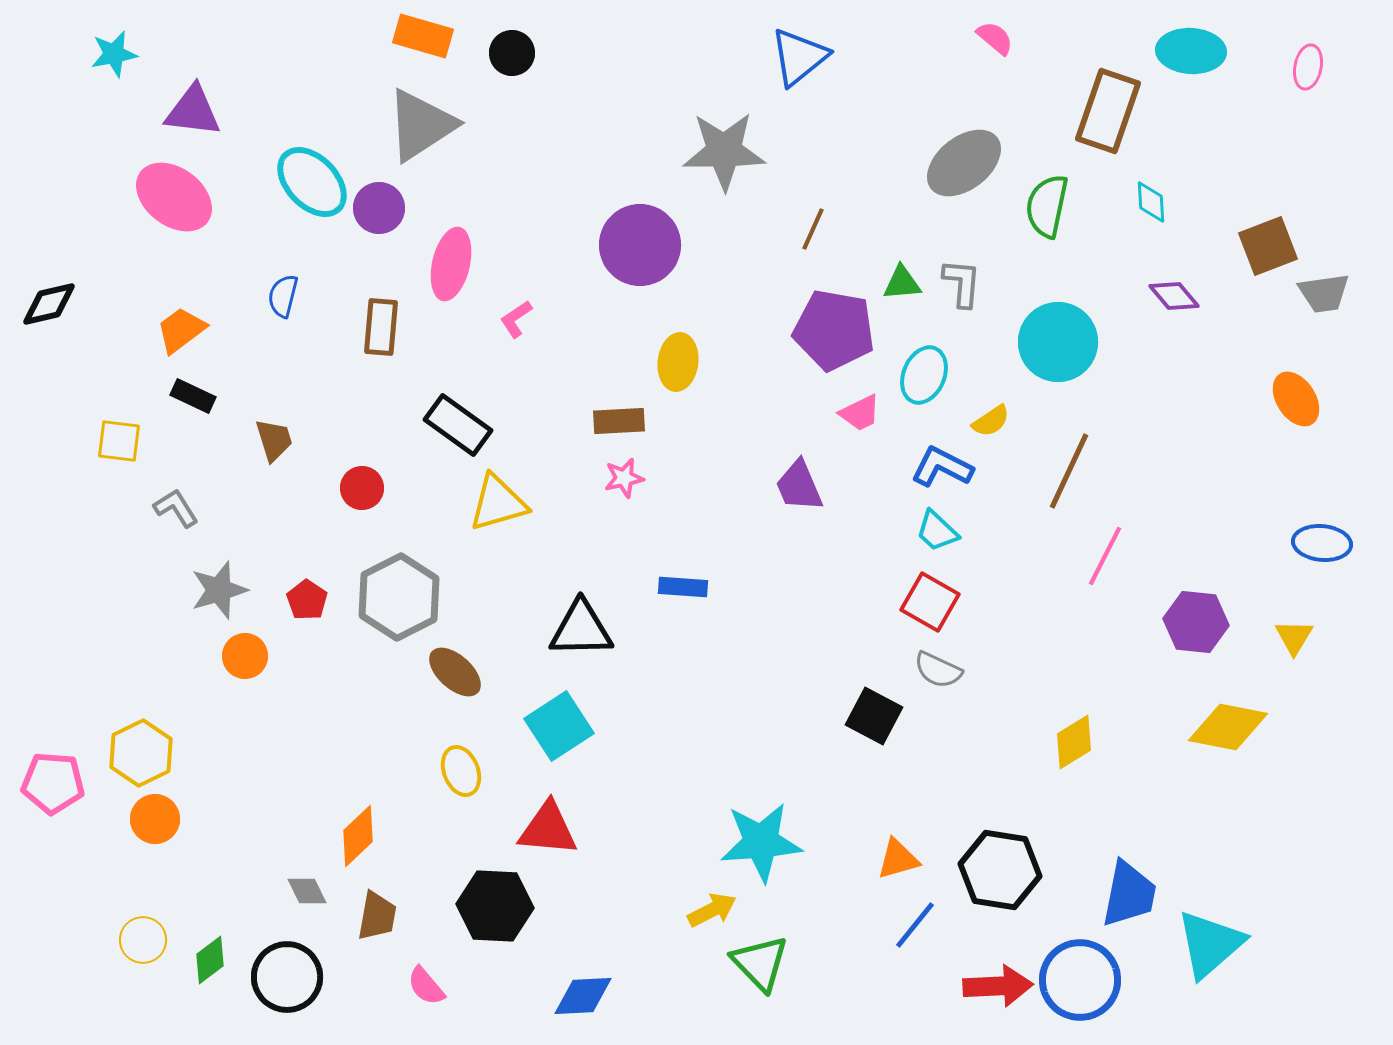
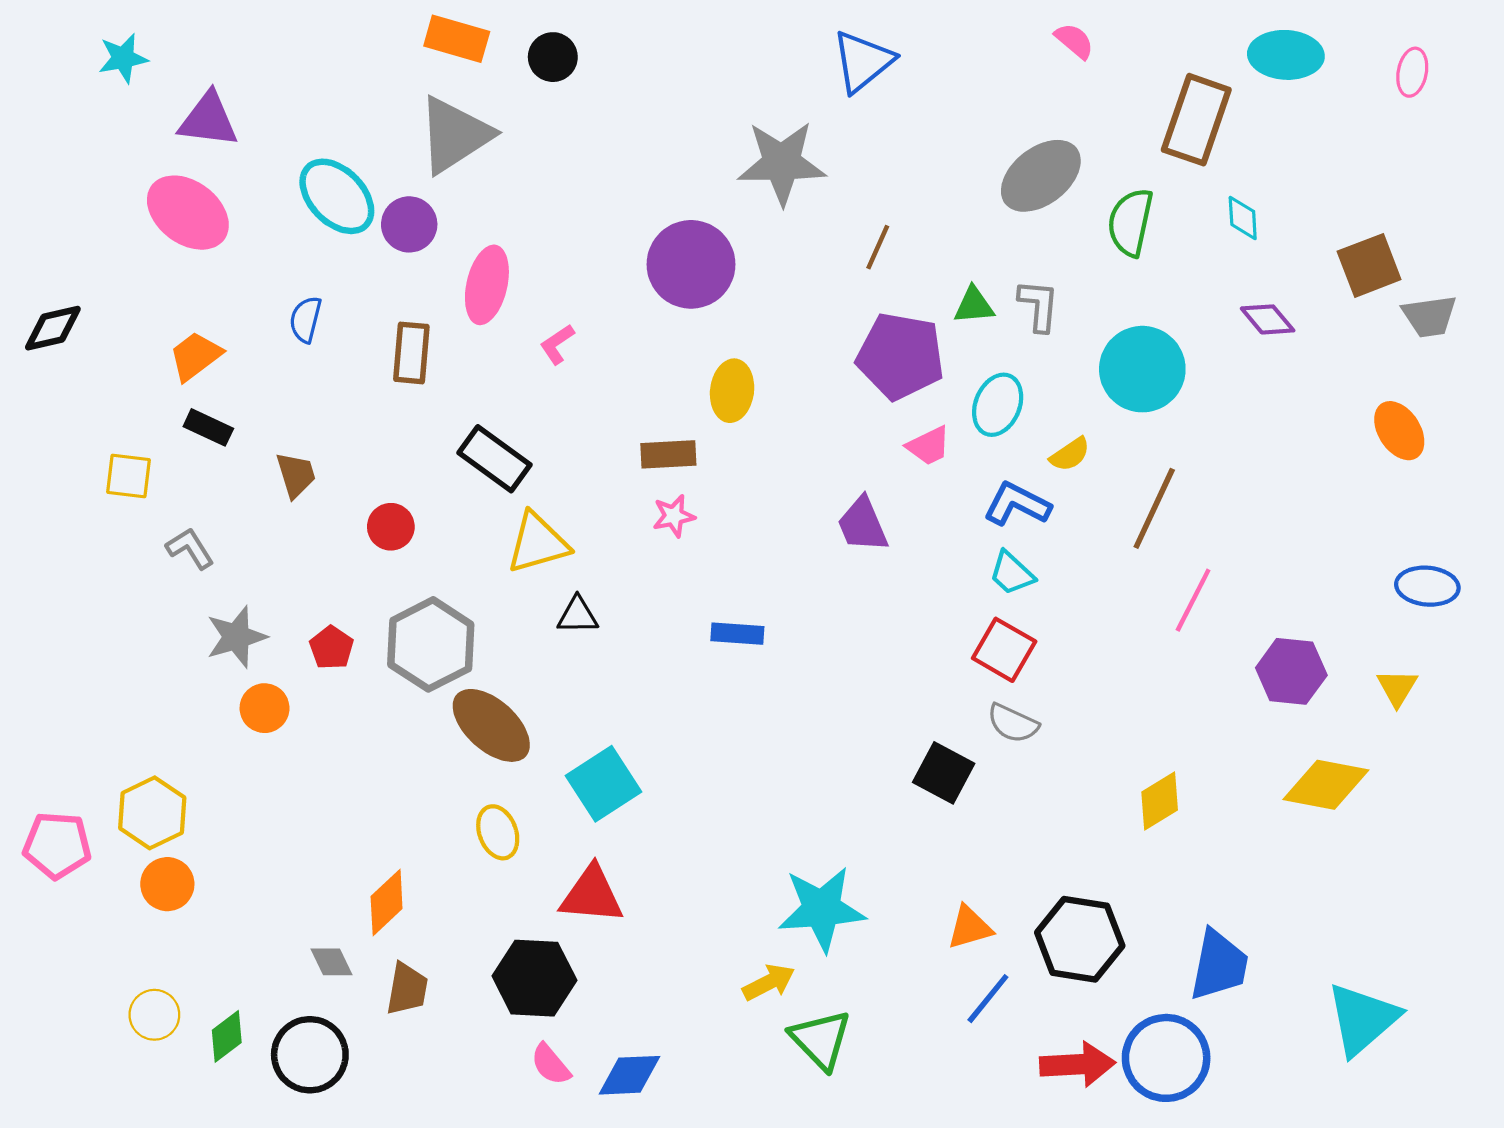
black triangle: (581, 629) -> (578, 615), moved, size x0.6
brown ellipse: (455, 672) -> (491, 725), size x1.4
cyan triangle: (1210, 944) -> (1363, 1019), moved
pink semicircle: (426, 986) -> (551, 1064), moved

